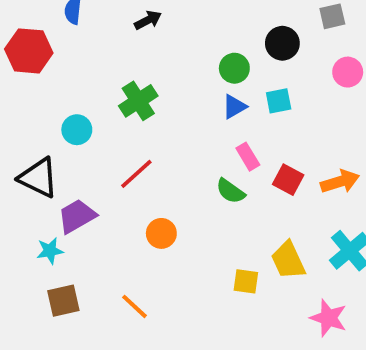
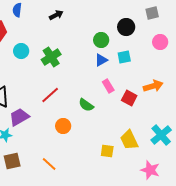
cyan circle: (77, 130) -> (21, 51), moved
orange arrow: (340, 182) -> (153, 86), moved
green semicircle: (231, 191) -> (86, 105), moved

